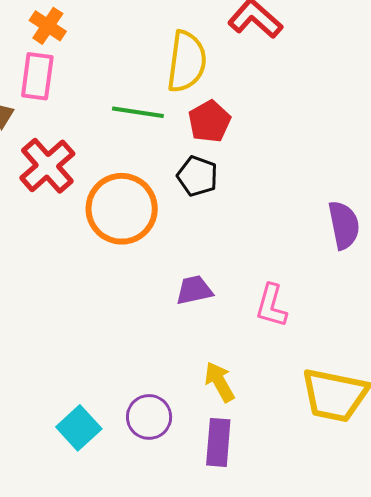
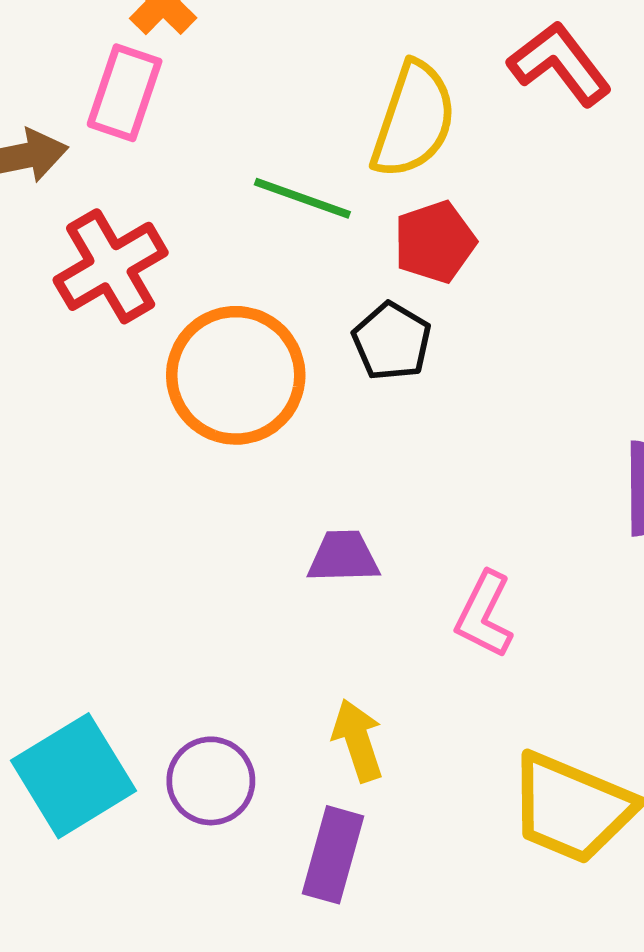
cyan square: (79, 428) -> (73, 776), size x1.4

